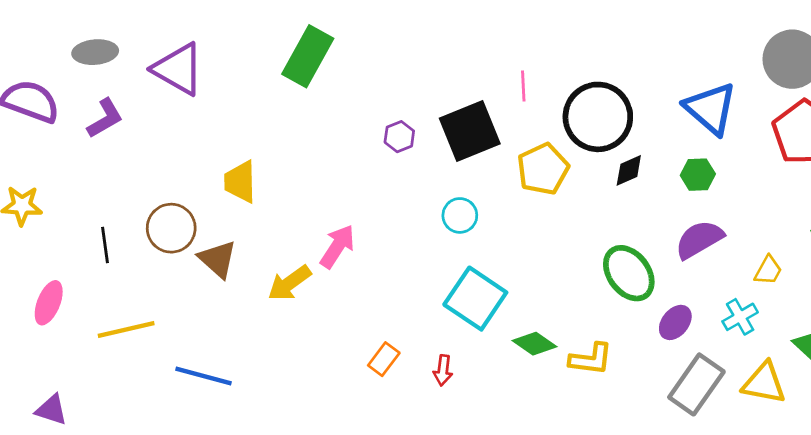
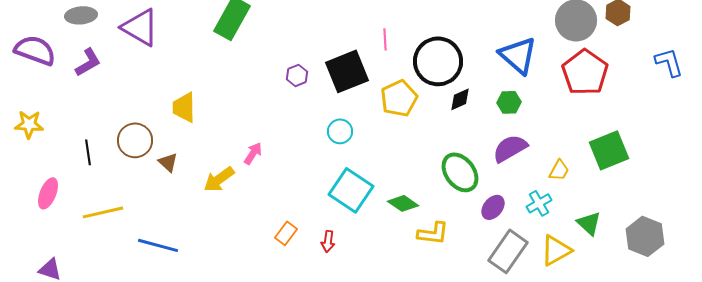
pink arrow: (337, 246) -> (253, 153), size x0.7
brown triangle: (218, 259) -> (168, 162), size x0.7
green diamond: (534, 344) -> (403, 203), moved
yellow triangle: (764, 383) -> (556, 250), turned -40

